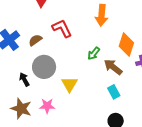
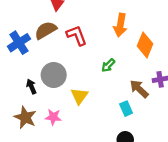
brown semicircle: (35, 40) -> (46, 30), moved, size x1.5
orange diamond: (126, 45) -> (145, 45), moved
brown arrow: (113, 67) -> (139, 89), moved

